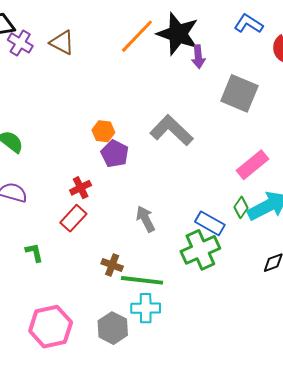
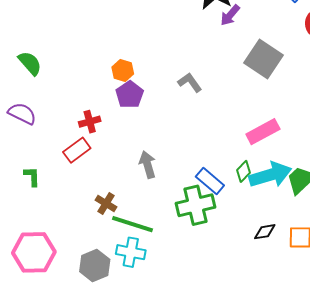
purple arrow: (198, 57) -> (230, 15), turned 35
gray L-shape: (171, 130) -> (190, 82), size x0.6

